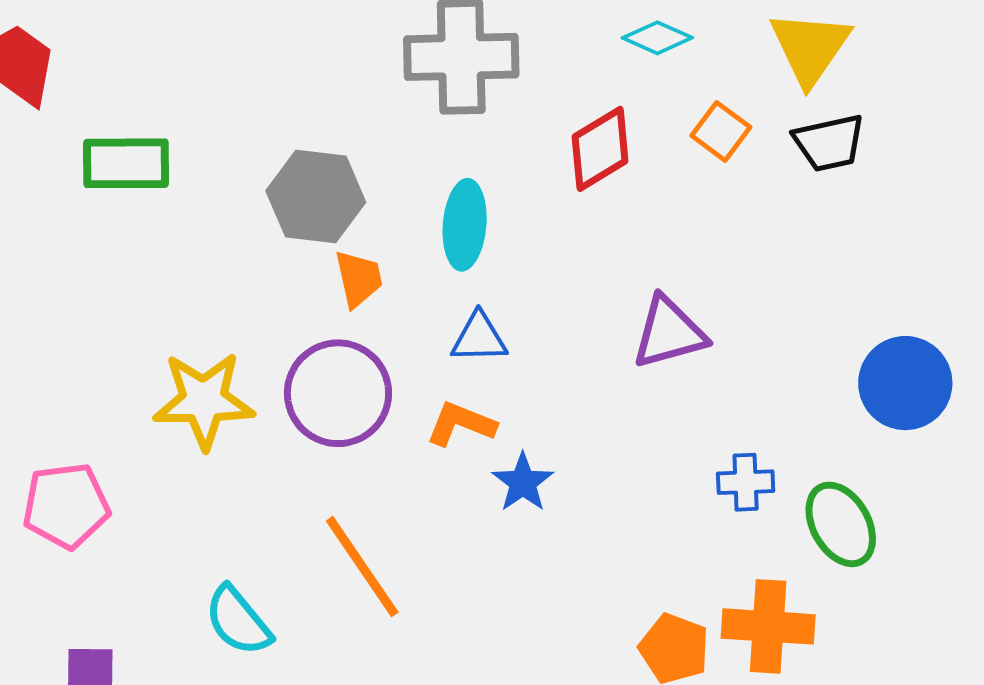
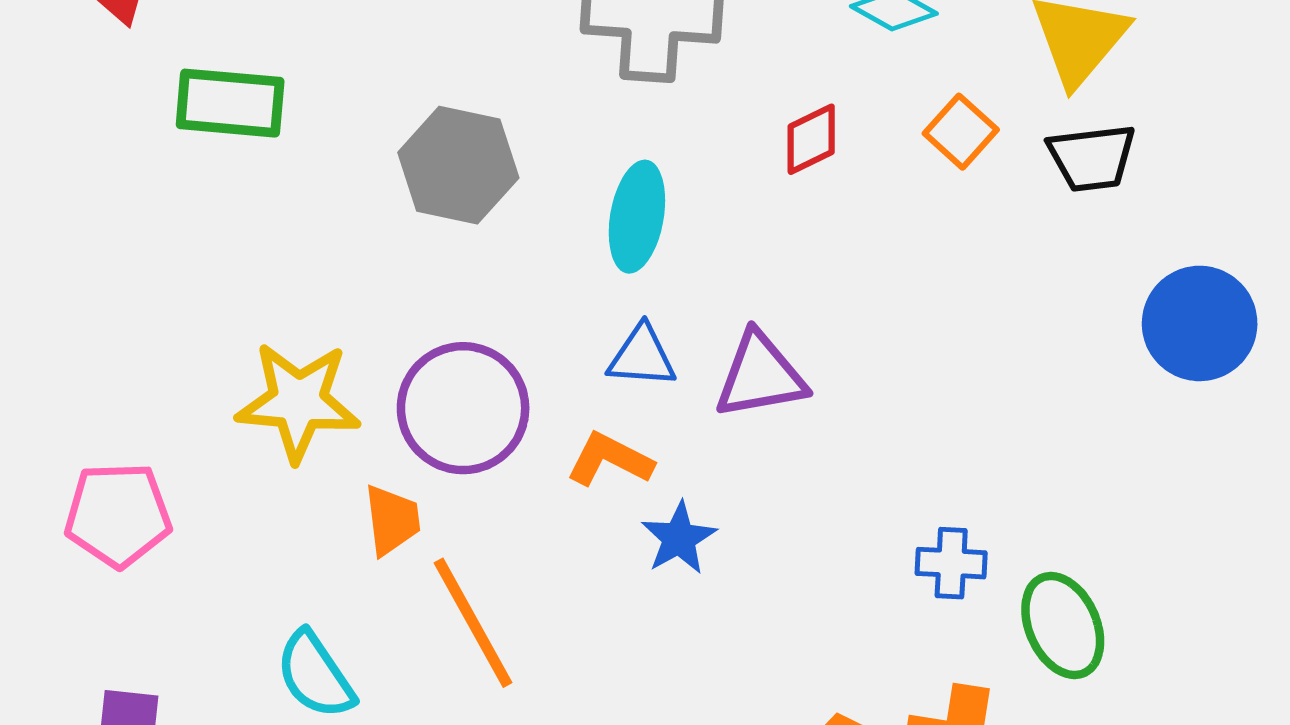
red diamond: (600, 149) -> (811, 139), size x0.7
orange trapezoid: (359, 279) -> (392, 520), moved
purple triangle: (669, 333) -> (760, 376), moved
blue circle: (905, 383) -> (1200, 323), moved

